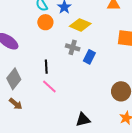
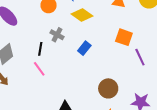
gray cross: (73, 47) -> (57, 35), moved

